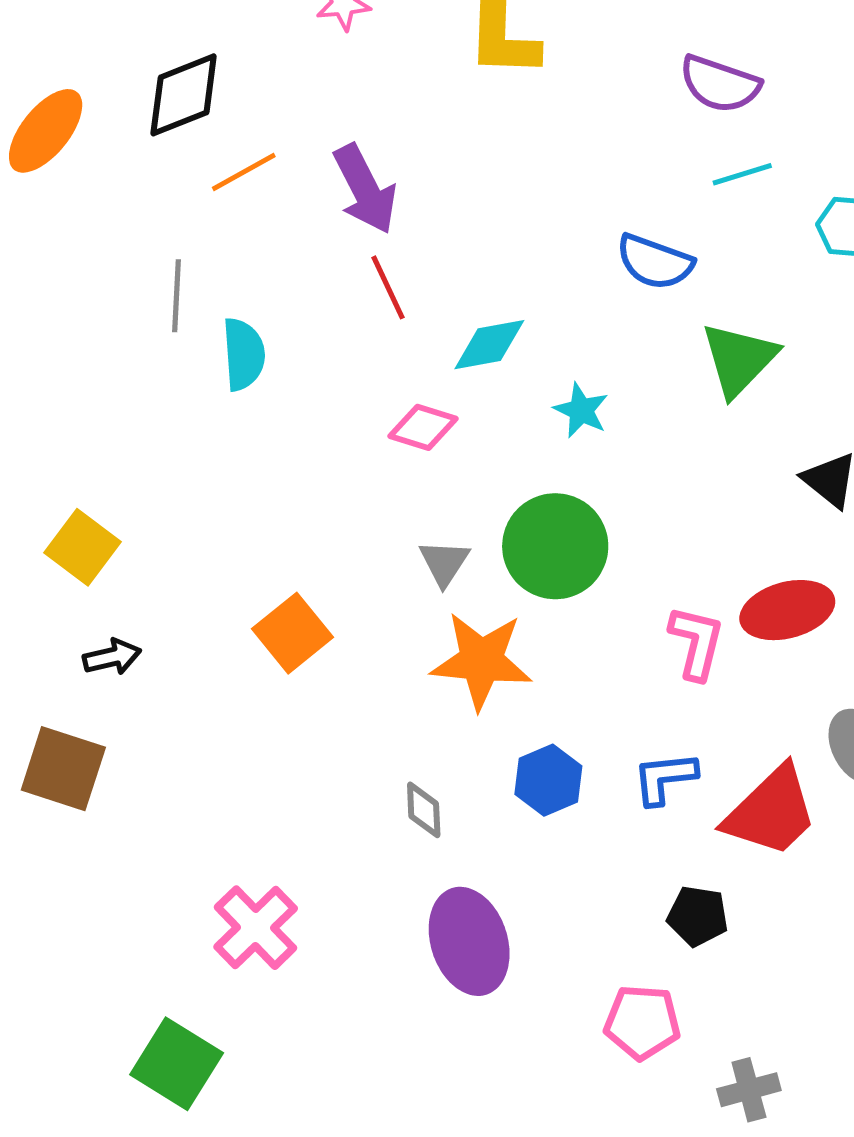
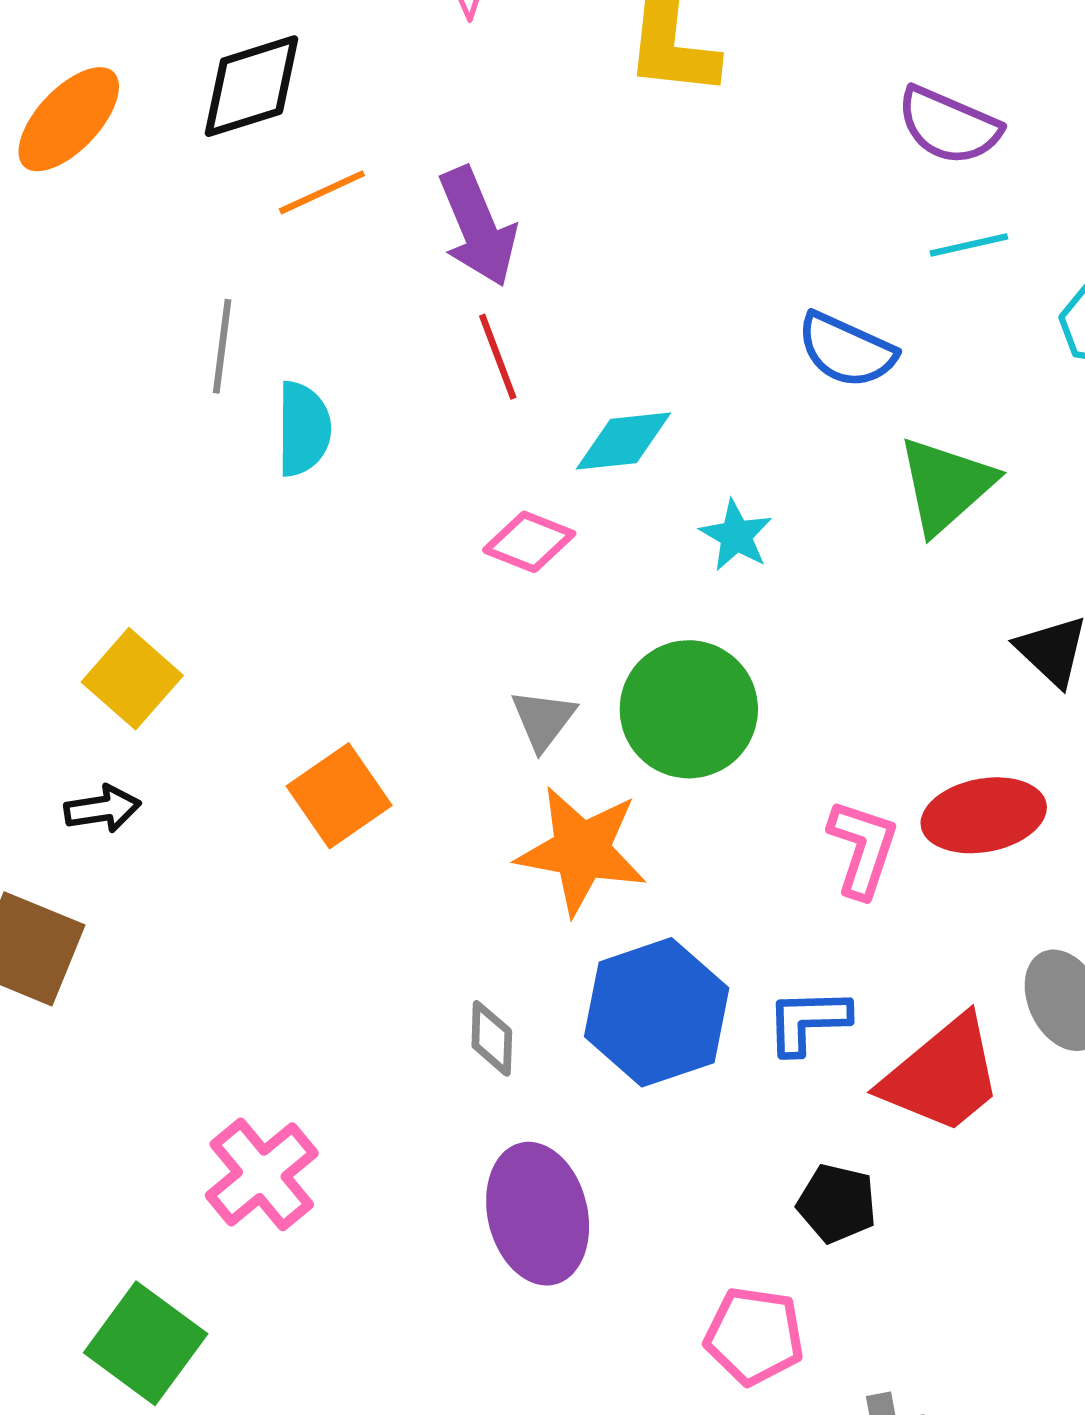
yellow square: (83, 547) -> (132, 679), moved
blue hexagon: (548, 780) -> (657, 1012), size x1.6

